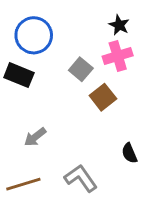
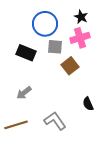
blue circle: (34, 35) -> (45, 24), moved
gray square: (81, 69) -> (55, 47), turned -35
black rectangle: (19, 75) -> (26, 53), moved

